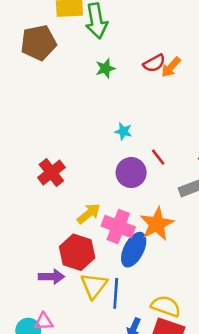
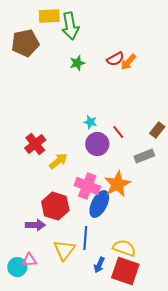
cyan star: (123, 131) -> (90, 122), moved
yellow arrow: (89, 214) -> (58, 161), moved
yellow triangle: (94, 286) -> (64, 250), moved

